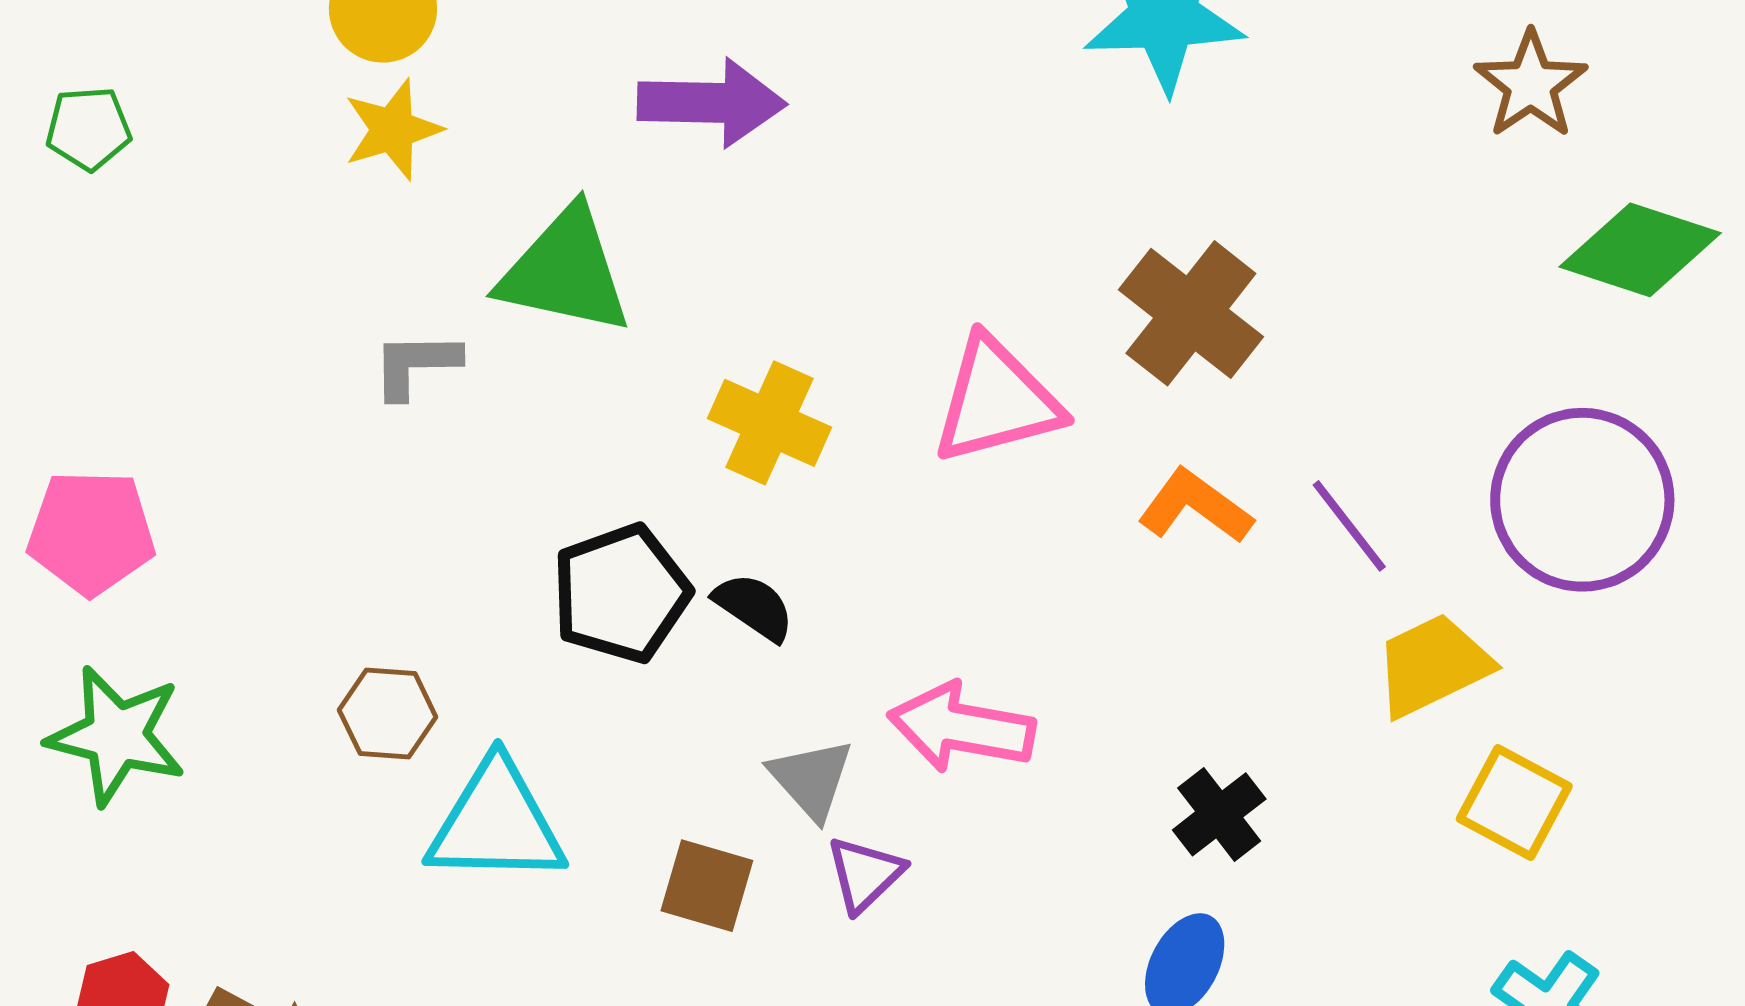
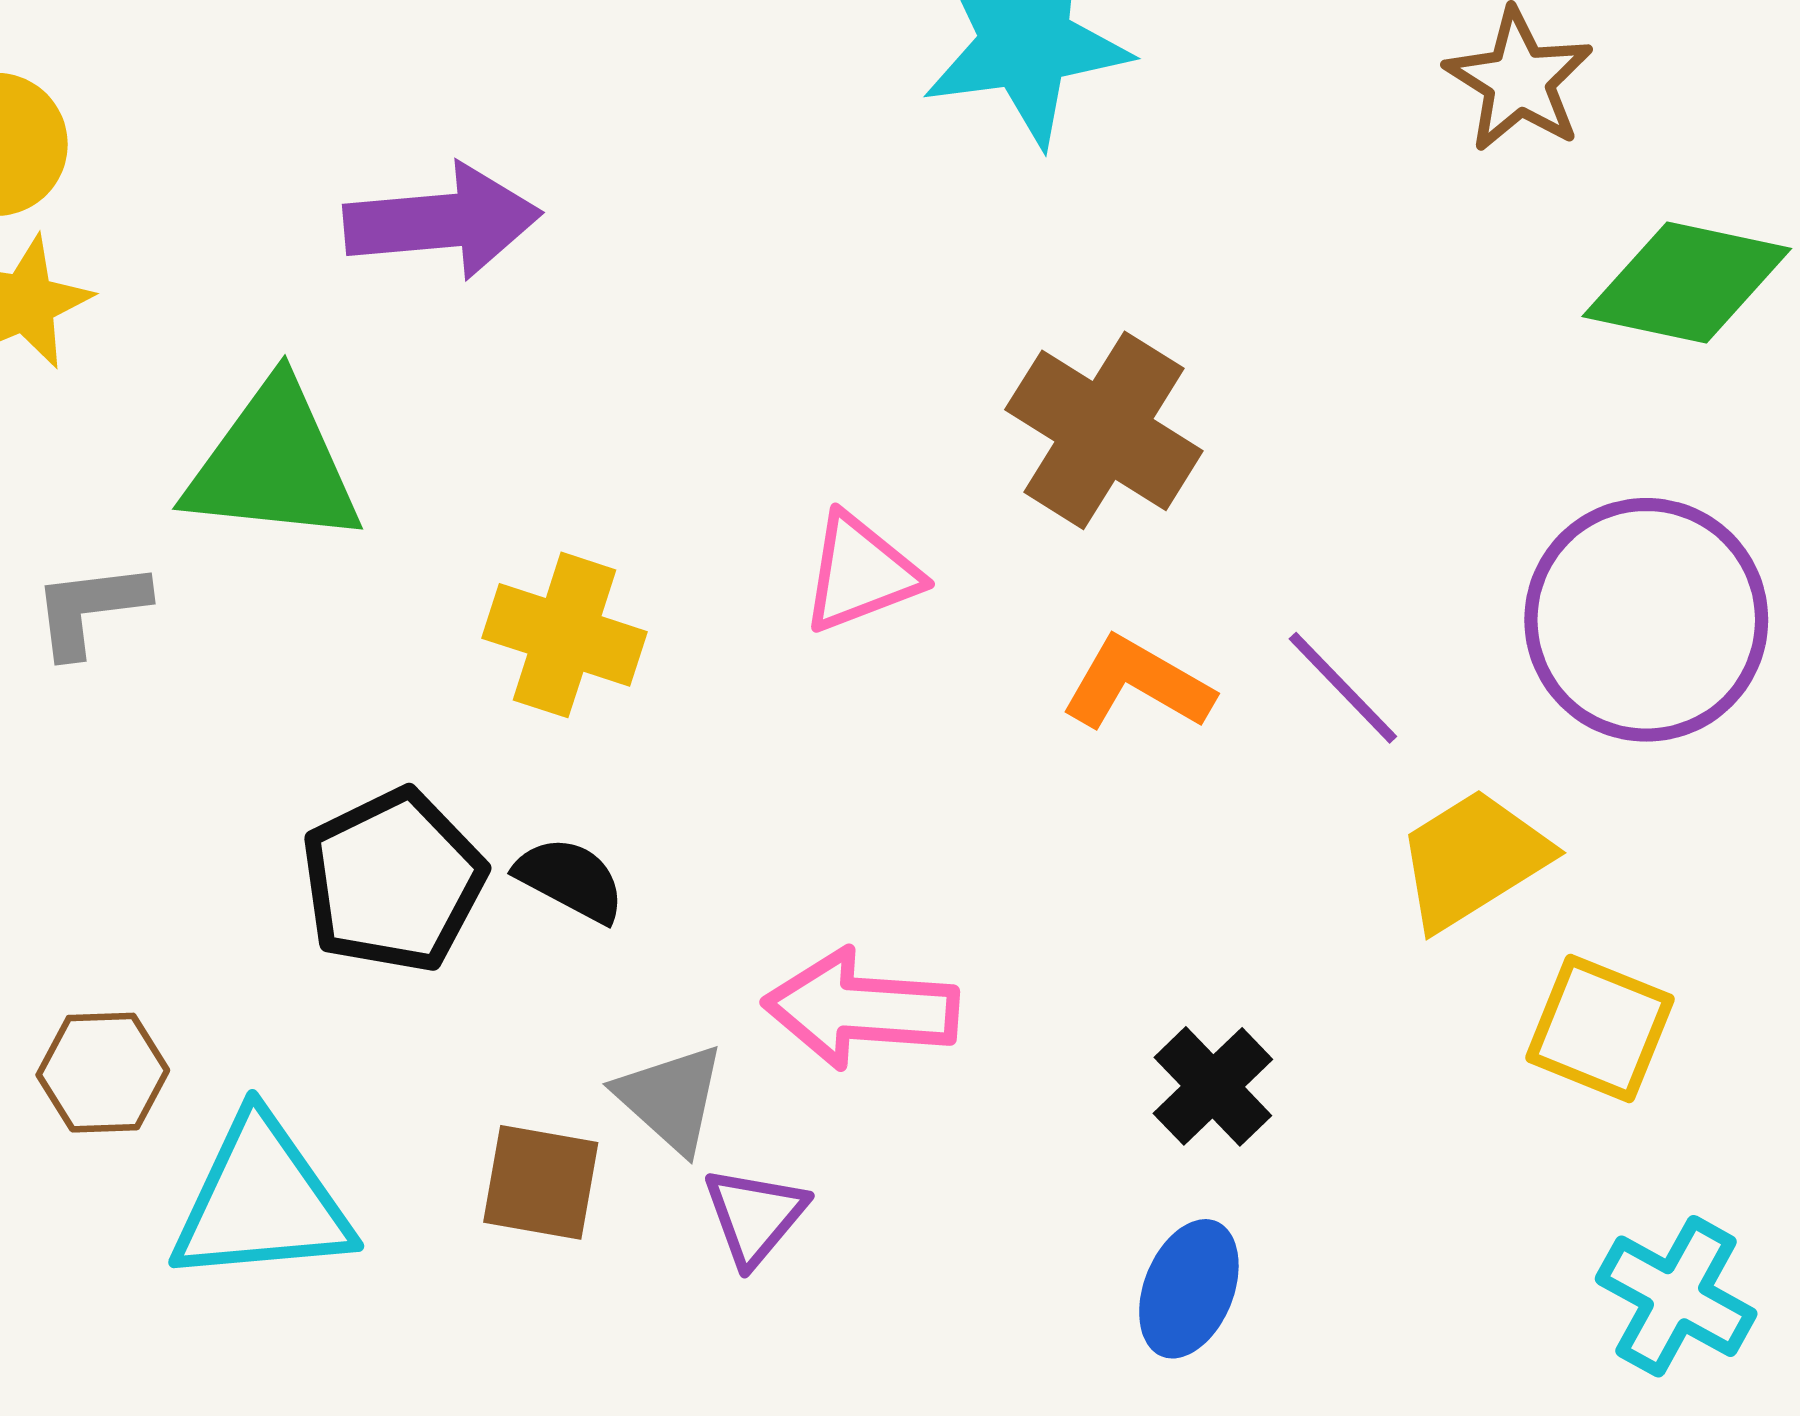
pink triangle: (997, 401) -> (861, 573), size x0.7
brown square: (707, 886) -> (541, 1182), moved

